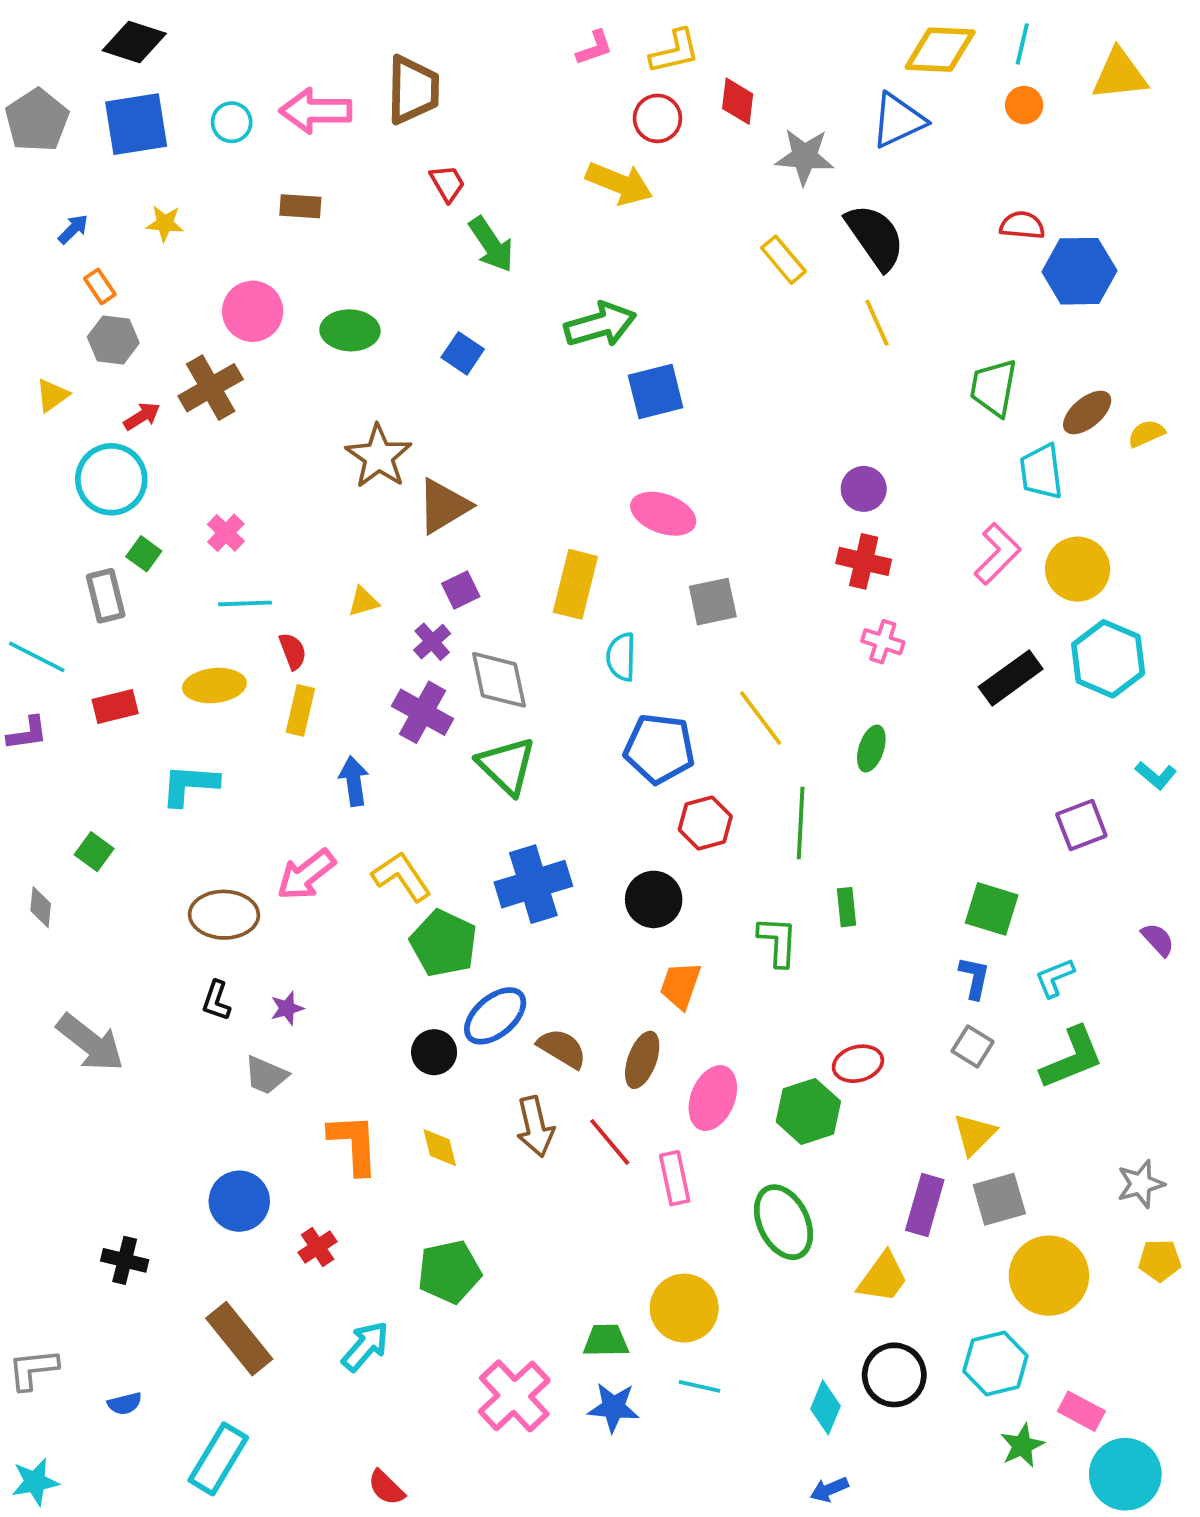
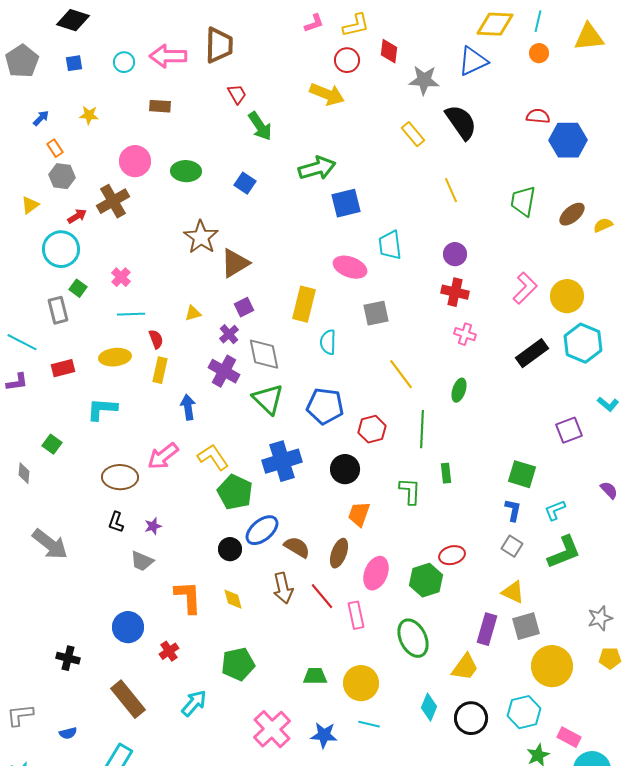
blue square: (136, 124) -> (74, 63), size x0.5
yellow line: (877, 323) -> (451, 190), moved
cyan trapezoid: (1041, 472) -> (390, 245), moved
blue pentagon: (659, 749) -> (325, 406), moved
yellow triangle: (974, 1134) -> (513, 592), turned -50
green trapezoid: (606, 1341) -> (315, 676), moved
cyan diamond: (826, 1407) -> (429, 707), moved

